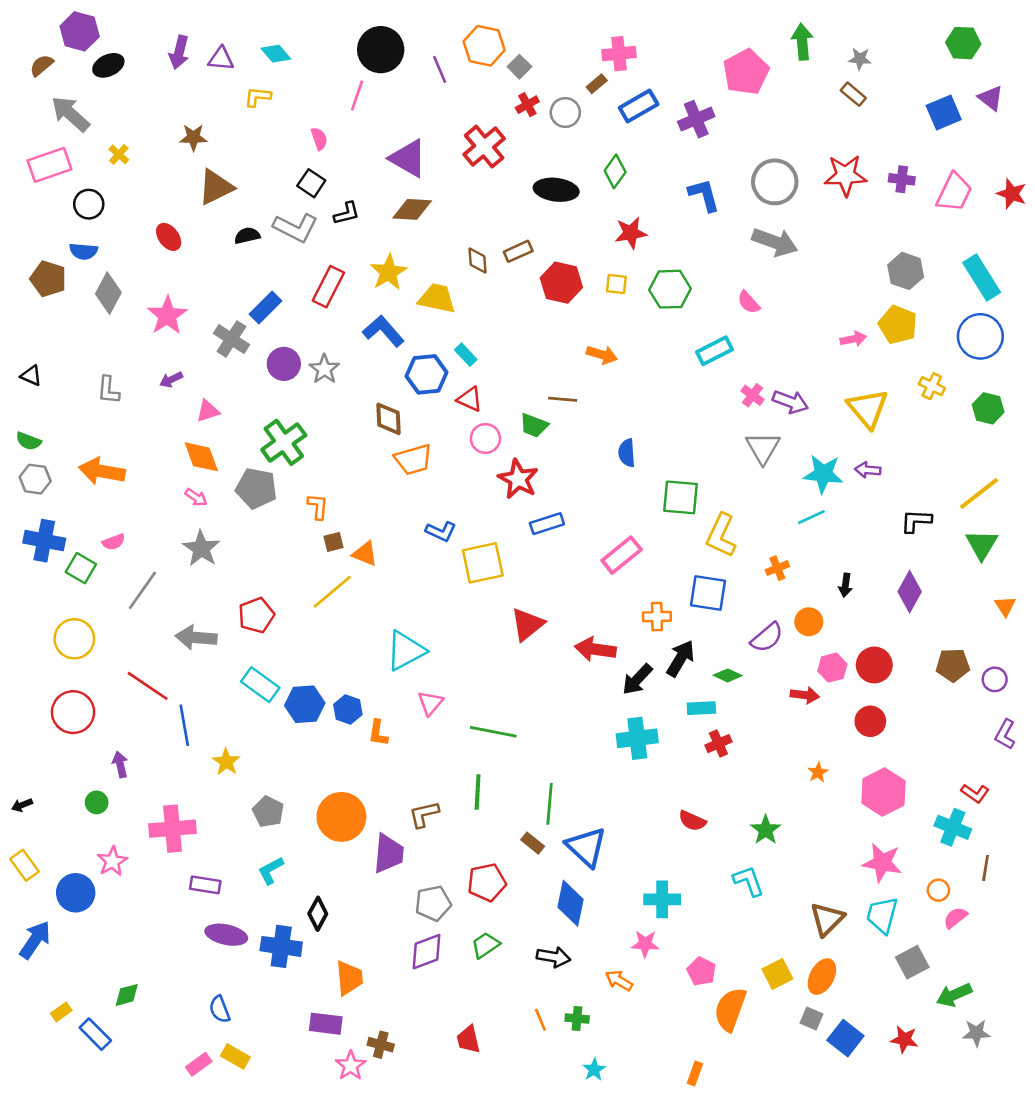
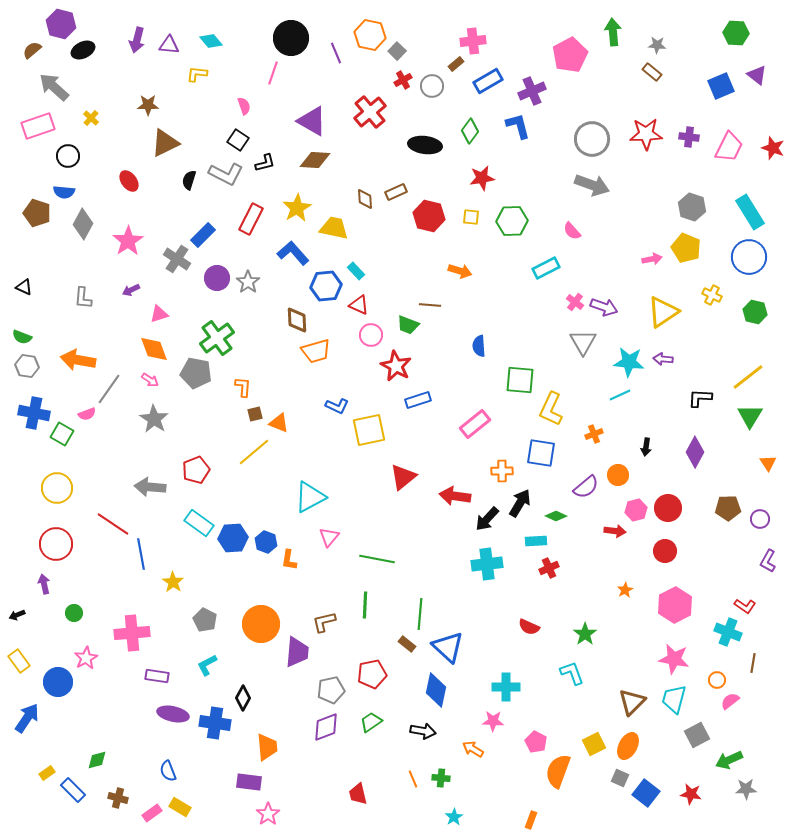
blue L-shape: (704, 195) -> (518, 126), moved
black semicircle: (247, 236) -> (189, 180), turned -60
yellow triangle: (868, 408) -> (663, 312), turned 36
gray line: (142, 590) -> (109, 389), moved
purple arrow: (120, 764) -> (44, 584), moved
brown cross: (381, 1045) -> (118, 798), moved

